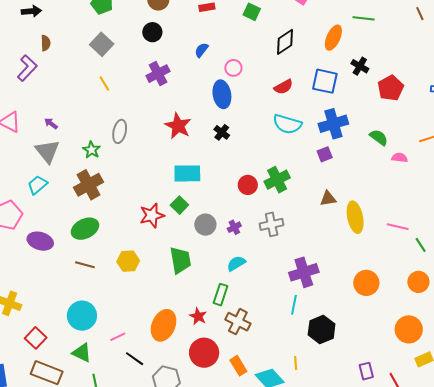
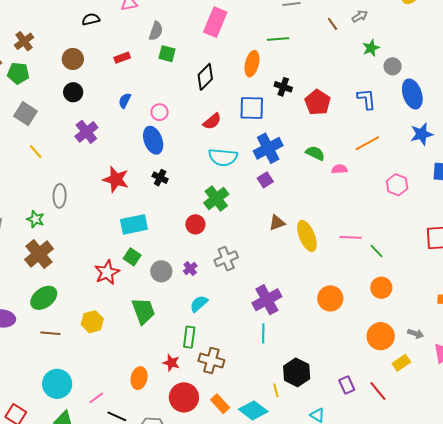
green cross: (277, 180) -> (216, 198), moved
orange ellipse: (164, 325) -> (139, 378), size x0.7
black hexagon: (322, 329) -> (297, 372), moved

